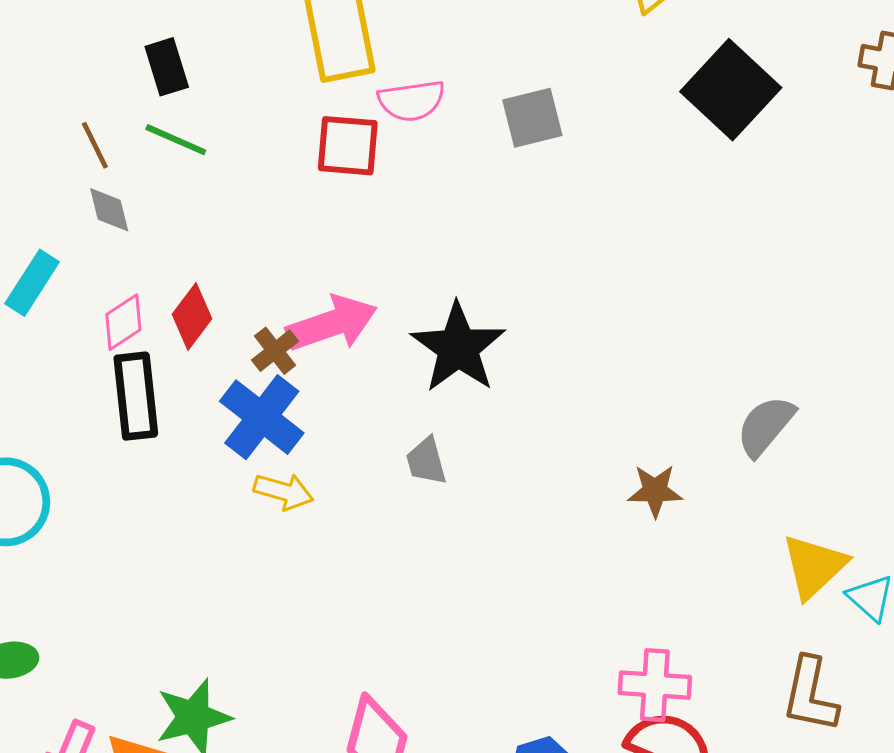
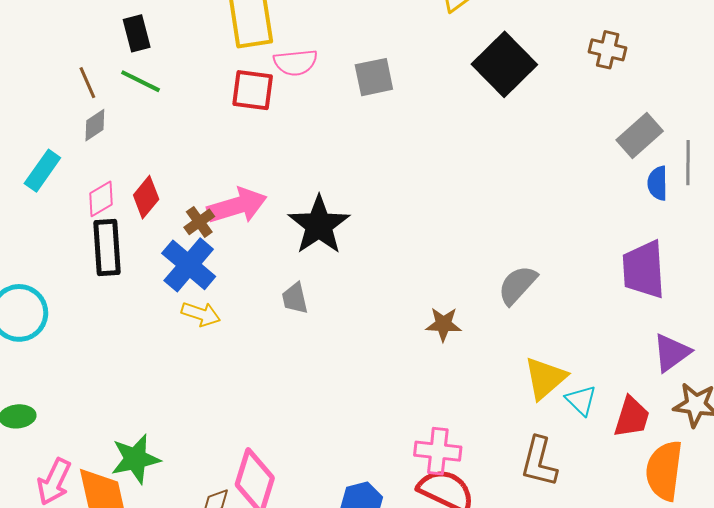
gray diamond: (109, 210) -> (95, 125), turned 68

